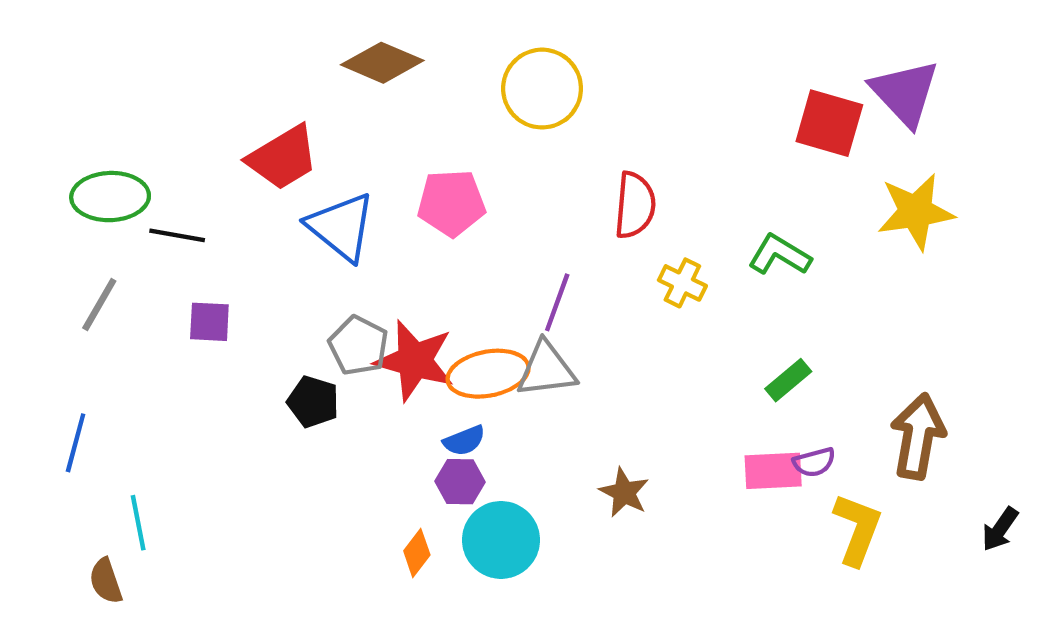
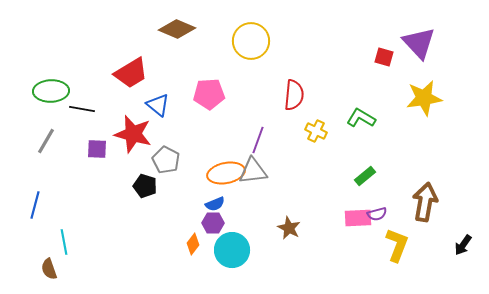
red square: (829, 123) -> (384, 57), size x0.6
blue triangle: (341, 227) -> (158, 105), size x0.7
red star: (415, 361) -> (133, 134), moved
orange diamond: (417, 553) -> (193, 244), moved

